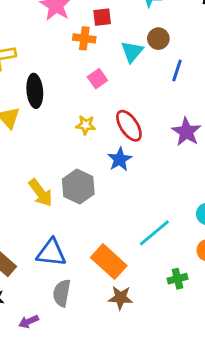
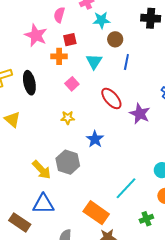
brown circle: (158, 39) -> (115, 39), moved
blue line: (177, 70) -> (126, 62), moved
black ellipse: (35, 91) -> (29, 83), moved
red ellipse: (129, 126) -> (111, 98), moved
blue triangle: (51, 253) -> (43, 204), moved

